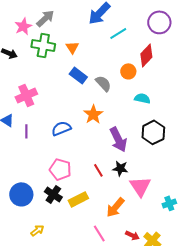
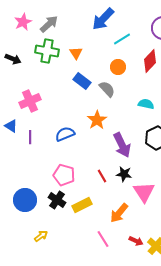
pink star: (23, 26) -> (23, 22), moved
orange circle: (128, 71) -> (118, 67), moved

